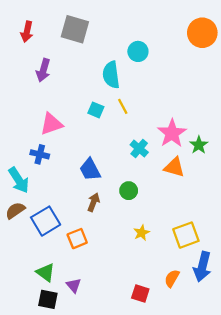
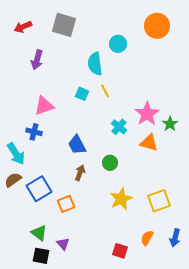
red arrow: (27, 32) -> (23, 27), turned 54
orange circle: (202, 33) -> (157, 26), moved
yellow star: (141, 233) -> (121, 199), size x1.6
blue arrow: (202, 267) -> (175, 238), moved, size x0.7

